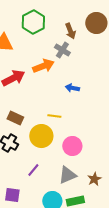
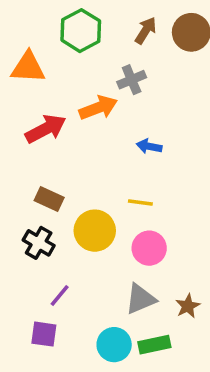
brown arrow: (70, 31) -> (146, 31), moved, turned -126
gray cross: (62, 50) -> (132, 80), turned 35
yellow line: (54, 116) -> (140, 202), moved
purple line: (33, 170) -> (60, 295), moved

